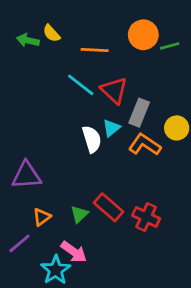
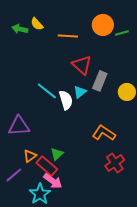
cyan line: (81, 85) -> (47, 91), moved
orange L-shape: (145, 145) -> (104, 133), moved
red rectangle: (109, 207) -> (47, 166), moved
red cross: (146, 217) -> (115, 163), moved, turned 30

